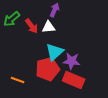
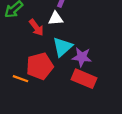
red arrow: (32, 26) -> (36, 28), moved
red pentagon: (48, 69) -> (40, 66), moved

